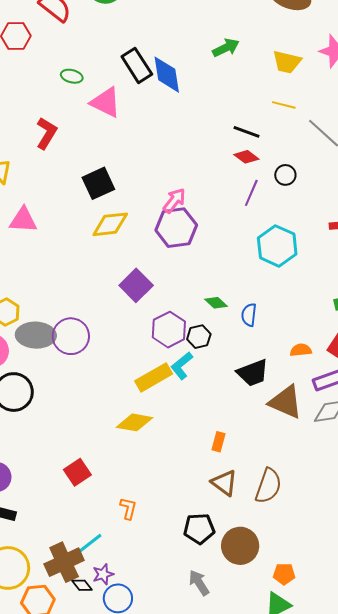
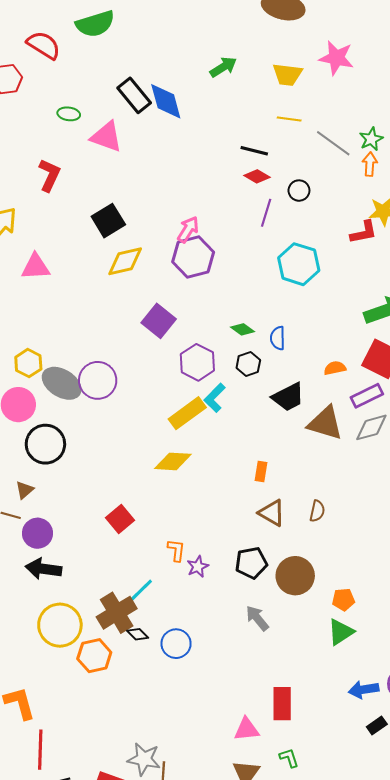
gray ellipse: (36, 335) -> (62, 383), turned 36
black hexagon: (199, 337) -> (248, 364), moved
brown semicircle: (268, 486) -> (317, 511), size x0.6
purple star: (103, 574) -> (198, 567), moved

